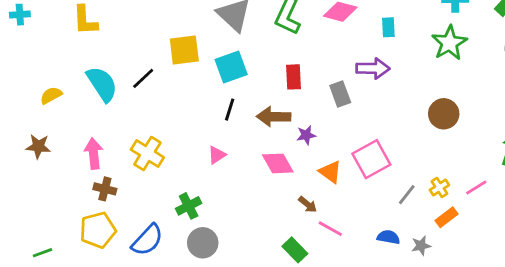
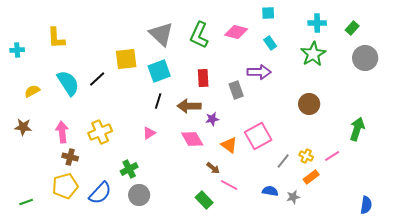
cyan cross: (20, 15) -> (17, 50), moved
cyan rectangle: (388, 27) -> (270, 43), turned -32
yellow cross: (147, 153) -> (100, 132), turned 35
yellow cross: (439, 188) -> (306, 156), turned -32

